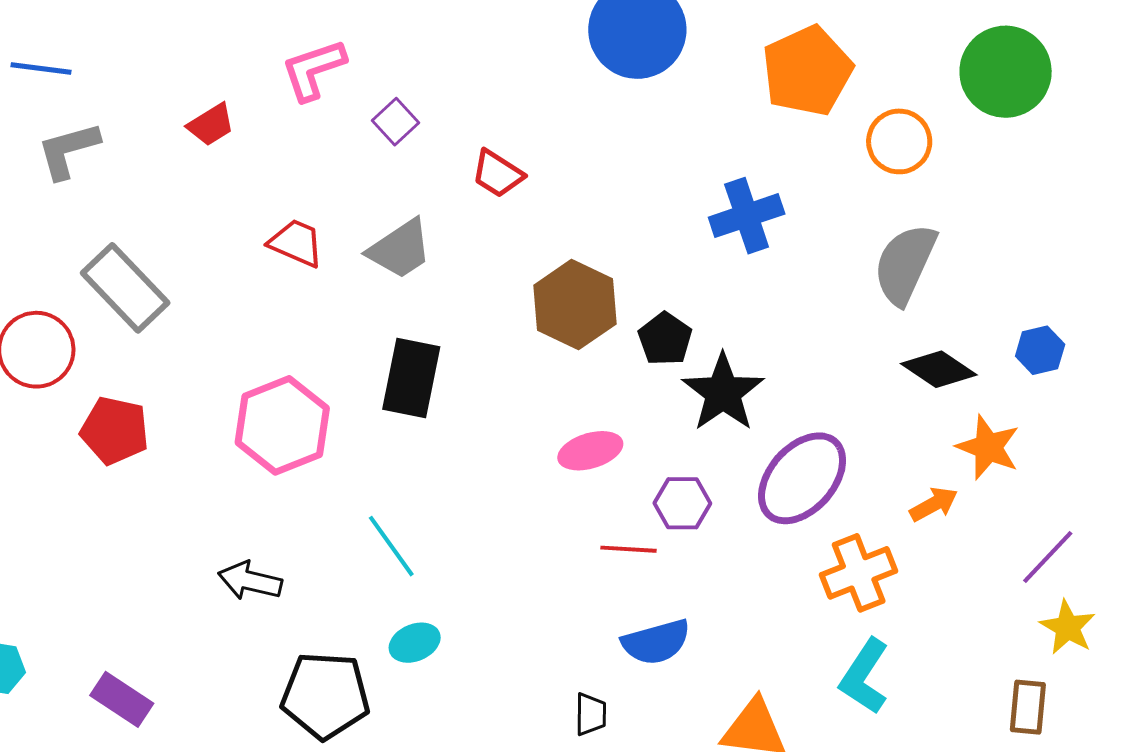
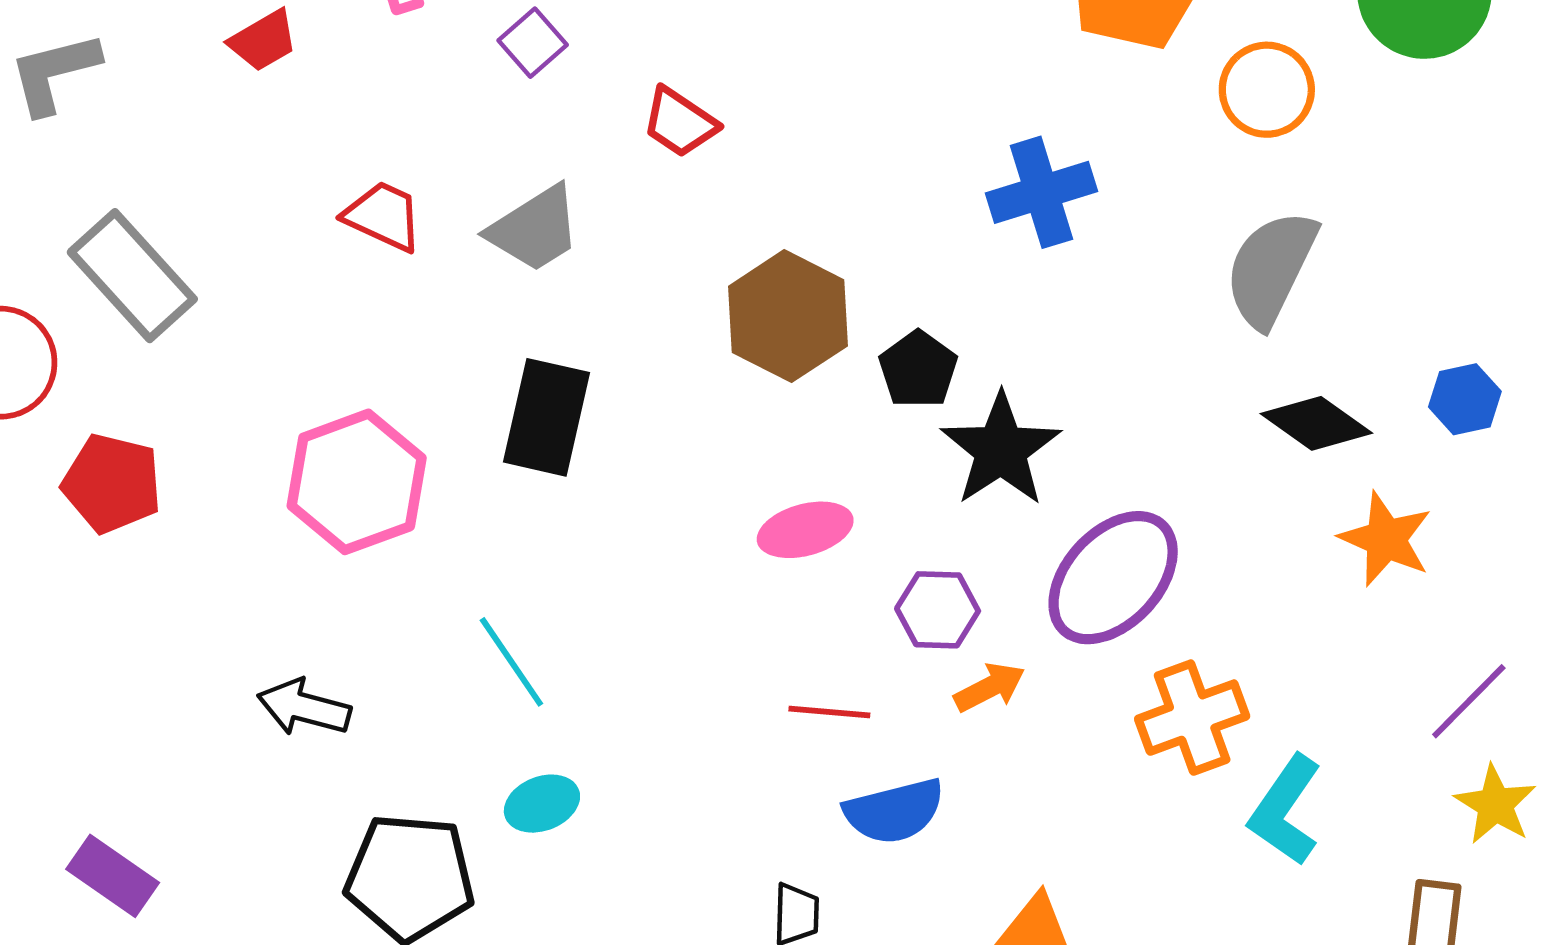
orange arrow: (934, 504) -> (990, 687), moved
red line: (629, 549) -> (829, 712), moved
cyan L-shape: (864, 676) -> (1285, 810), moved

